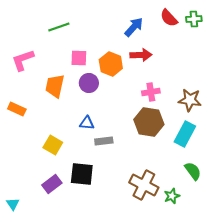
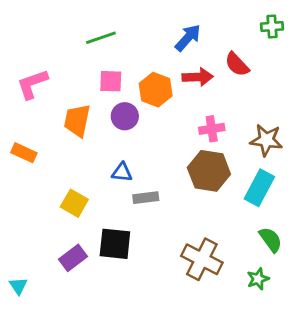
red semicircle: (169, 18) -> (237, 64), moved
green line: (59, 27) -> (101, 38), moved
green star: (172, 196) -> (258, 279), moved

